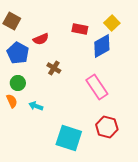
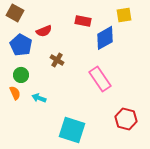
yellow square: (112, 23) -> (124, 15), moved, turned 35
red hexagon: (107, 127) -> (126, 119), moved

